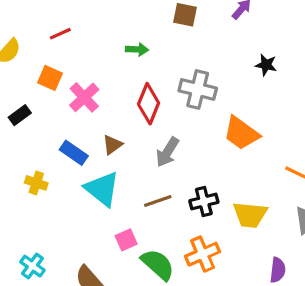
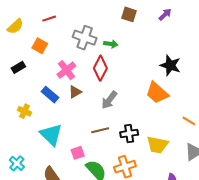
green arrow: (137, 49) -> (111, 44), moved
black star: (266, 65) -> (170, 65), moved, size x1.5
gray cross: (198, 89) -> (85, 38), moved
pink cross: (84, 97) -> (66, 70), moved
cyan triangle: (102, 189) -> (51, 135), moved

